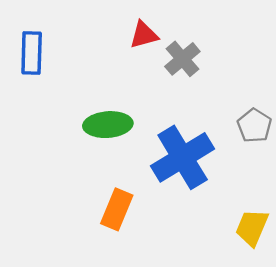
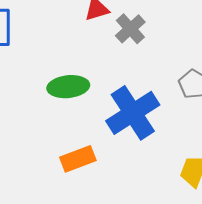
orange rectangle: (117, 209) -> (78, 159), turned 48

